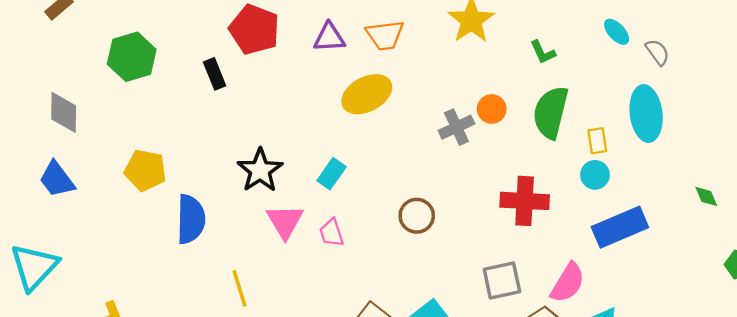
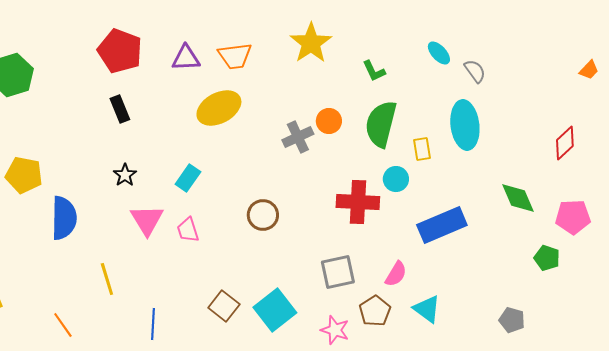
black rectangle: (215, 74) -> (120, 109), moved
black star: (260, 170) -> (125, 175), size x0.6
cyan circle: (595, 175) -> (396, 179), moved
green diamond: (706, 196) -> (518, 198), size x1.6
pink semicircle: (568, 283) -> (396, 274), size x0.7

